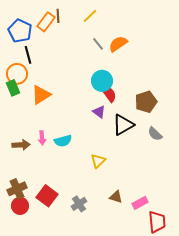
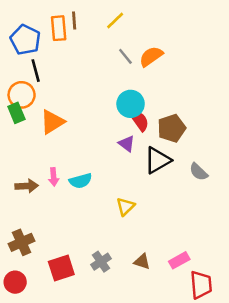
orange rectangle: (46, 22) -> (59, 28), turned -42
brown pentagon: (146, 102) -> (172, 128), moved
red square: (47, 196) -> (61, 268), moved, turned 35
brown triangle: (116, 197) -> (142, 262), moved
red circle: (20, 206) -> (15, 282), moved

